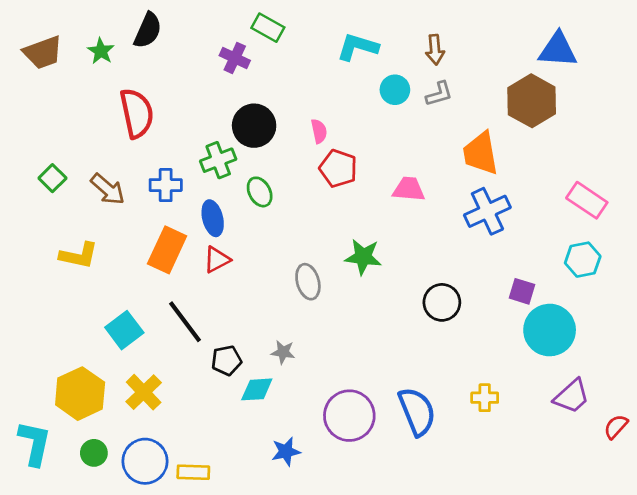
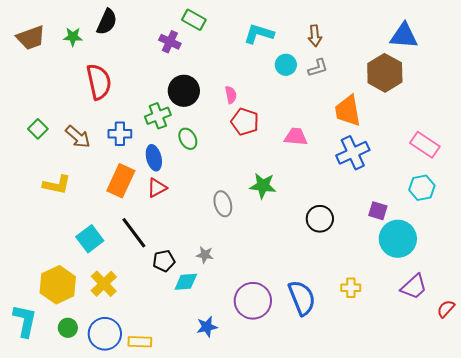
green star: (101, 51) -> (73, 37), turned -30

